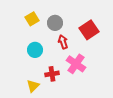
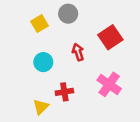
gray circle: (55, 23) -> (68, 14), moved
pink cross: (76, 64) -> (109, 84), moved

